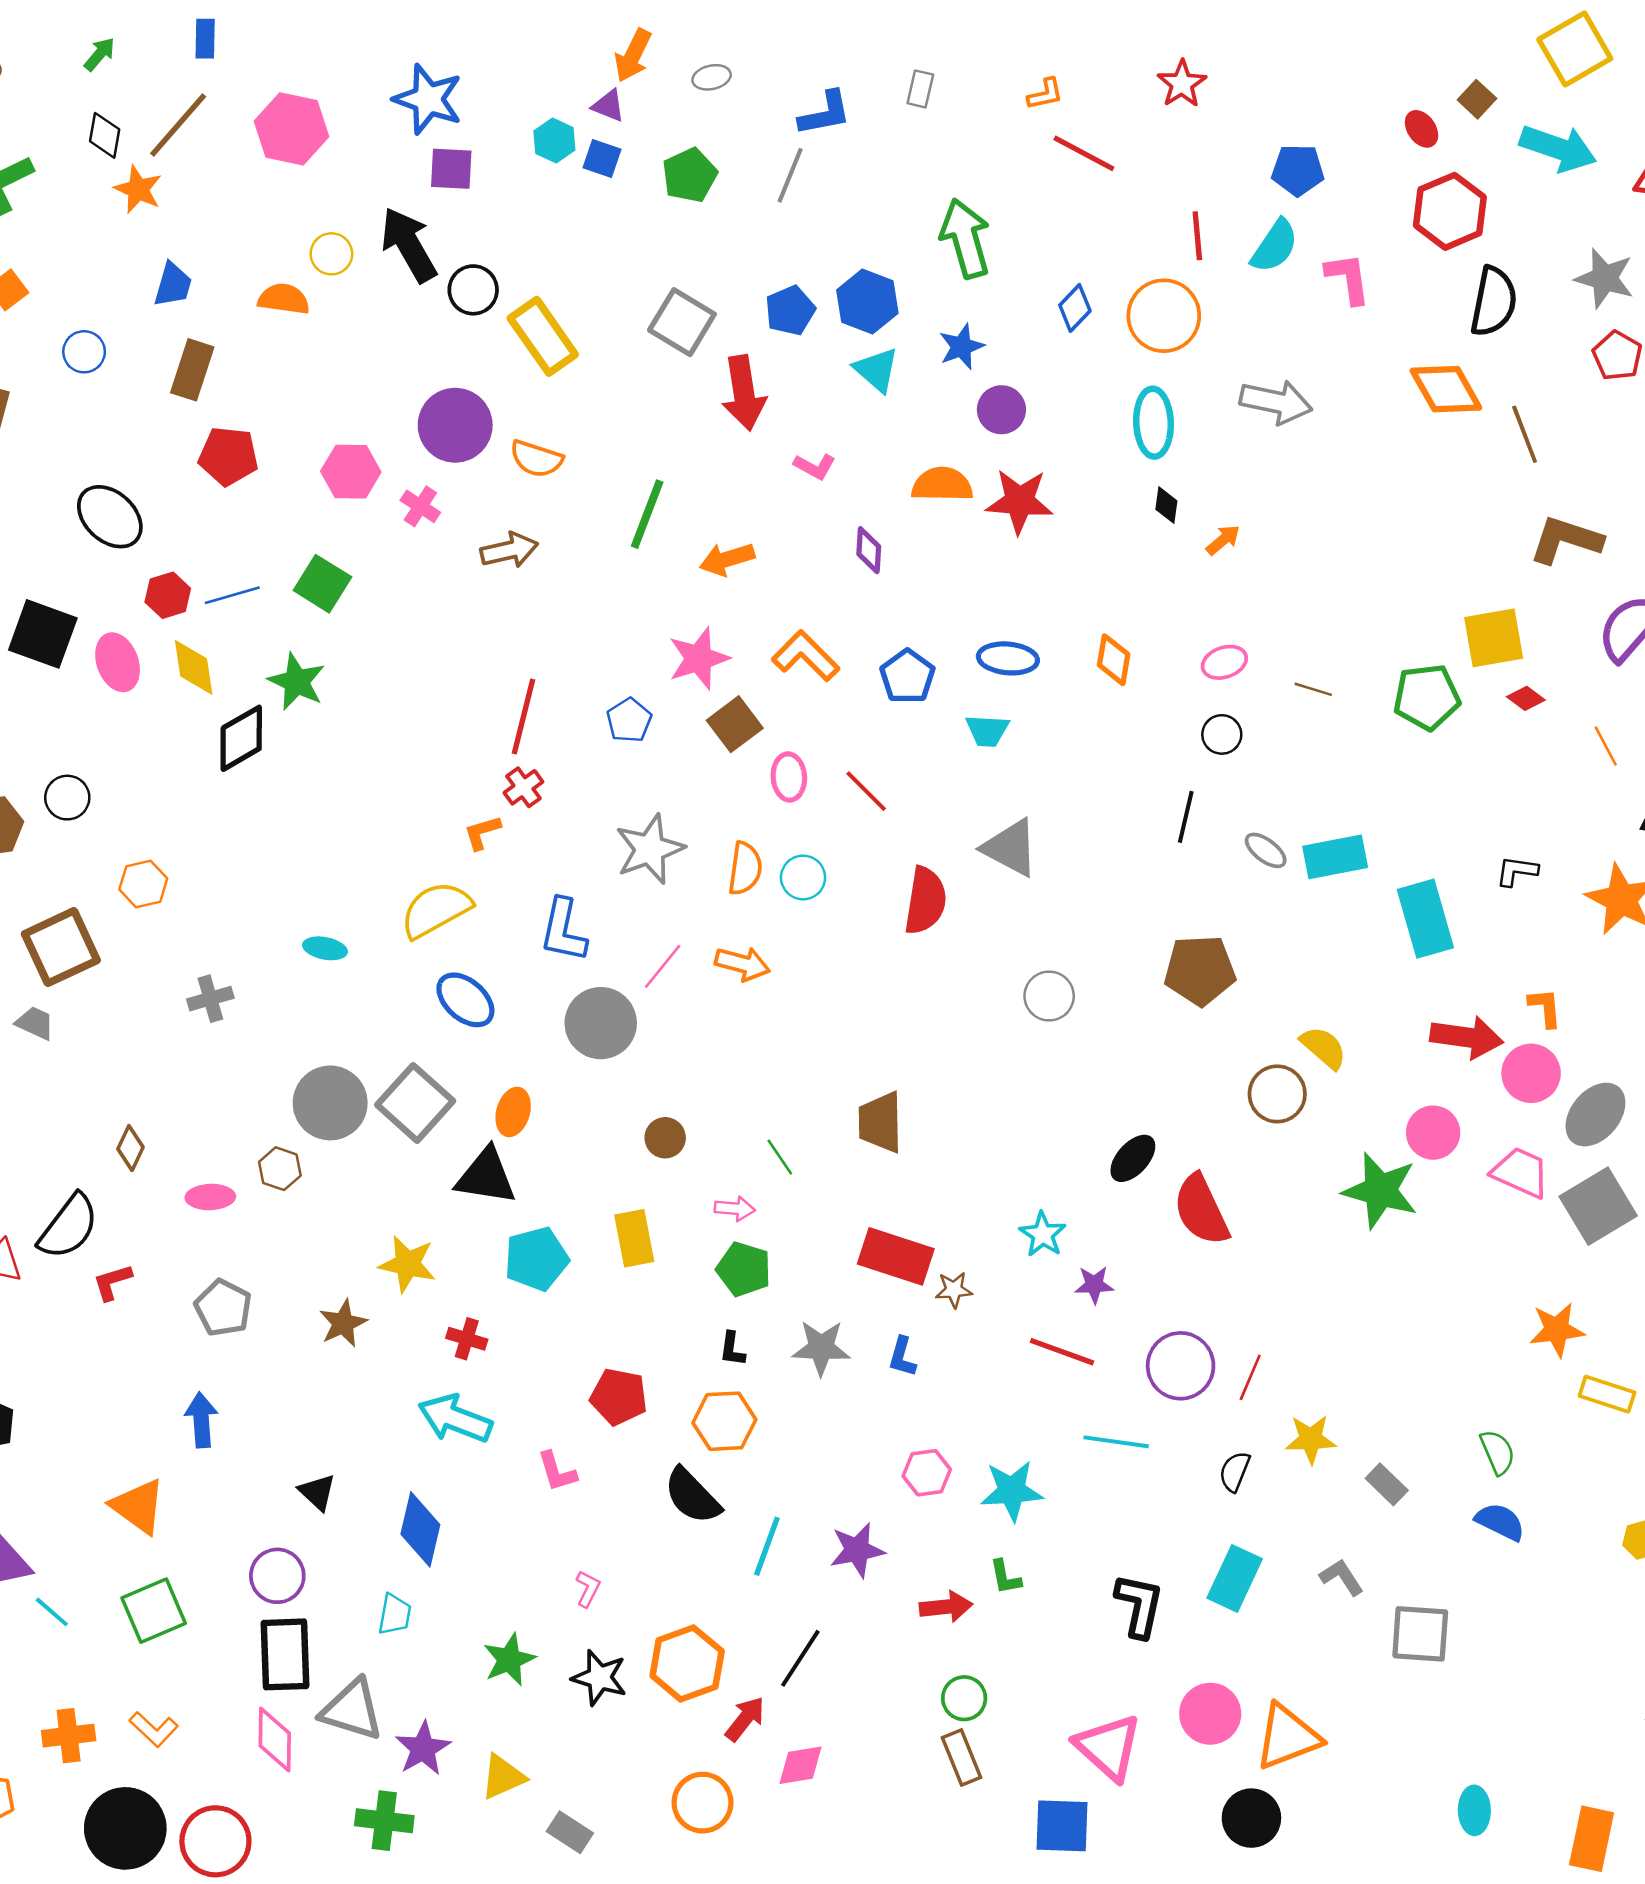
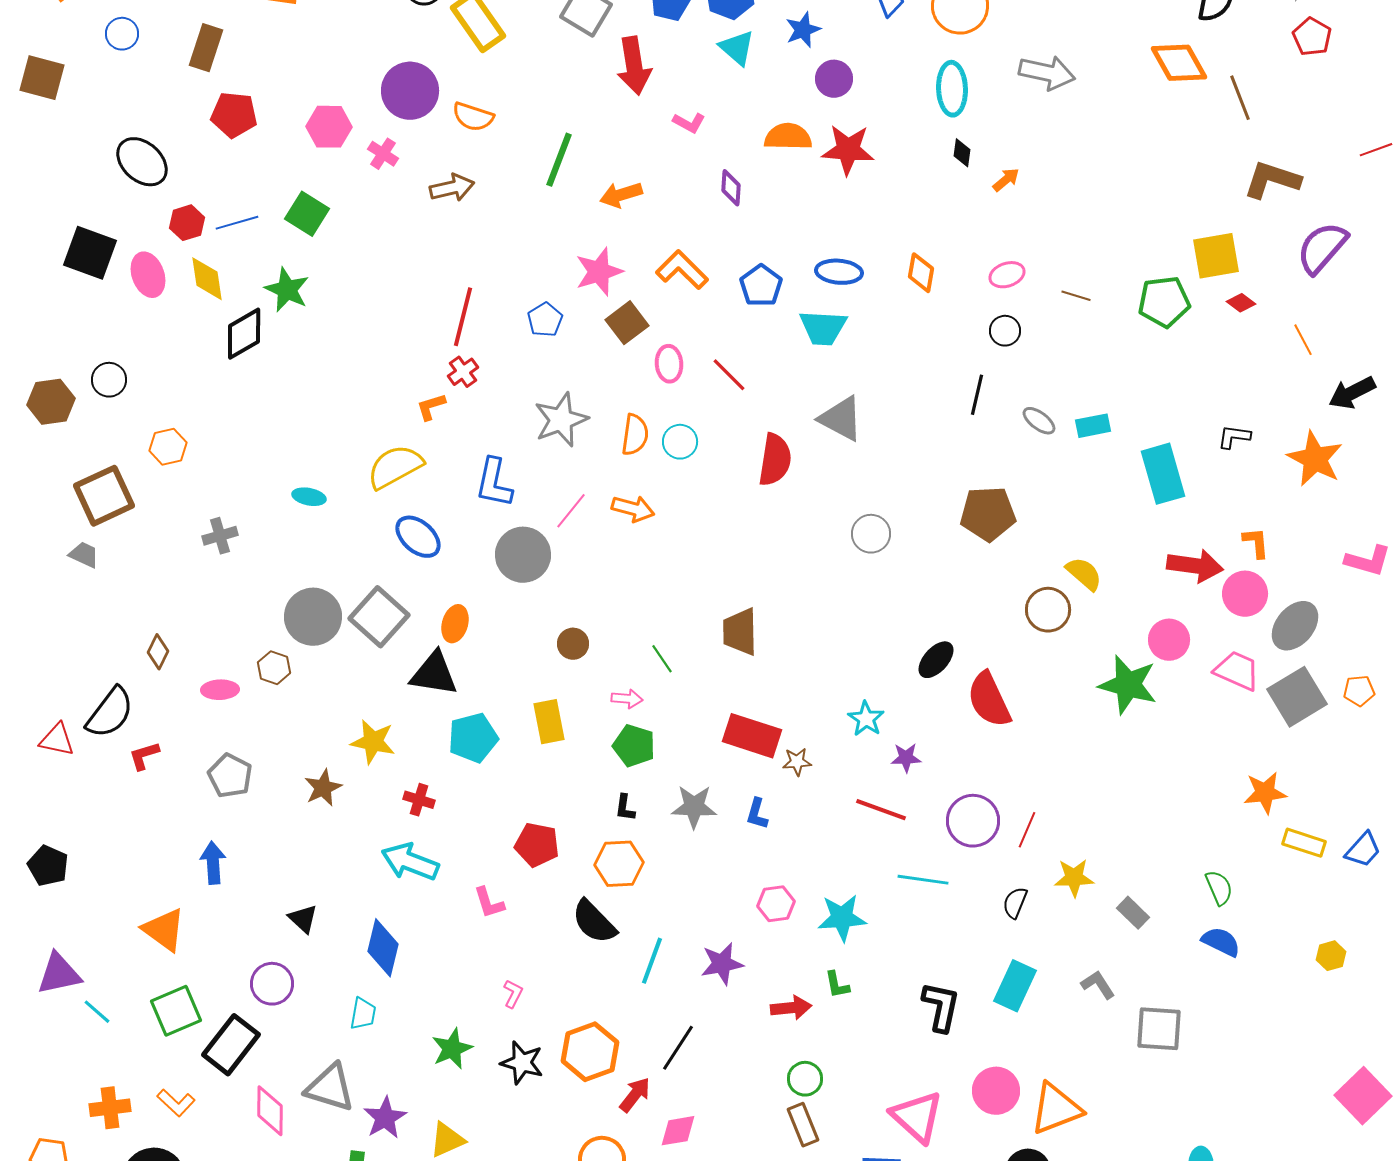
cyan trapezoid: (987, 731) -> (823, 328), size x1.4
cyan rectangle: (1335, 857) -> (1093, 426), size x0.7
black rectangle: (285, 1654) -> (231, 1045), moved, turned 40

